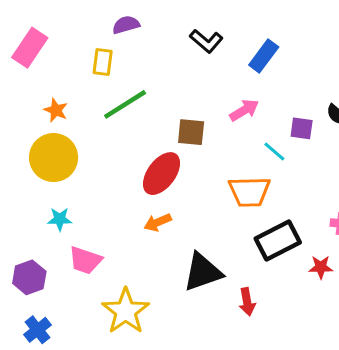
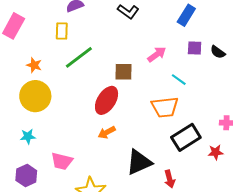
blue rectangle: (264, 56) -> (186, 15), moved
purple square: (302, 128) -> (195, 48), moved
cyan star: (60, 219) -> (28, 136), moved

